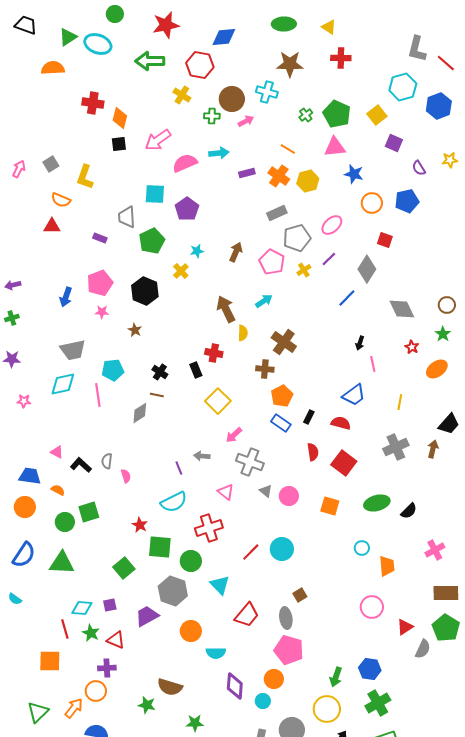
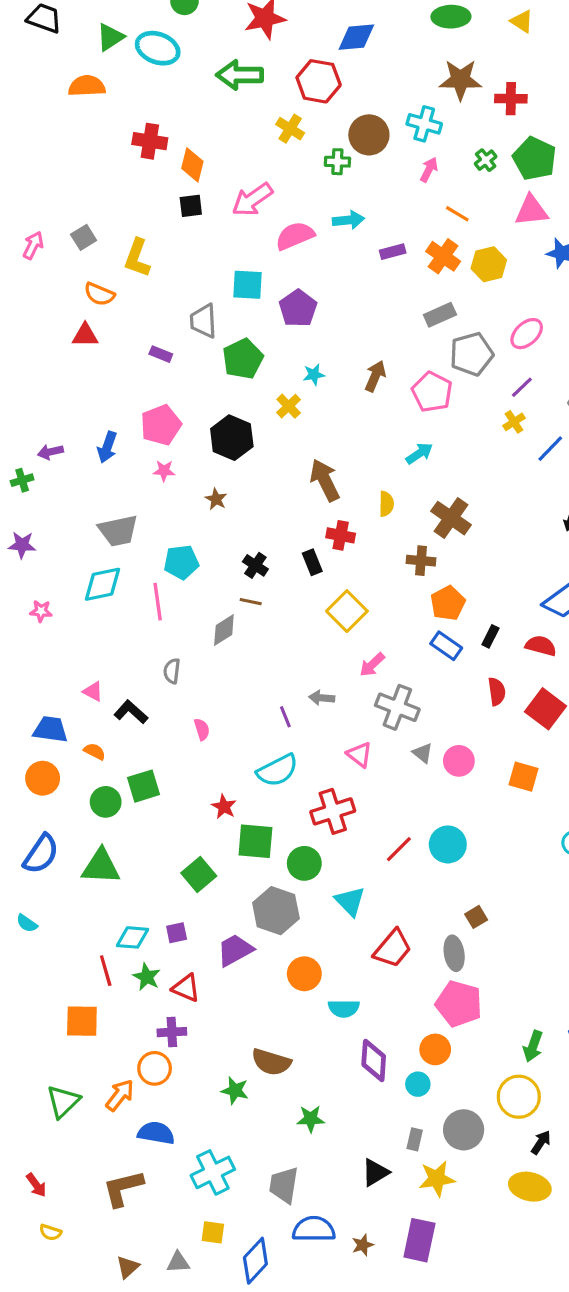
red cross: (341, 58) -> (511, 99), moved
pink arrow: (246, 121) -> (429, 170), moved, turned -35
yellow cross: (304, 270) -> (514, 422), moved
purple arrow: (13, 285) -> (50, 452), moved
brown arrow: (226, 309) -> (325, 480), moved
gray semicircle: (107, 461) -> (172, 671), moved

